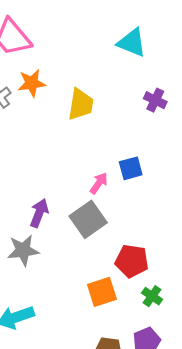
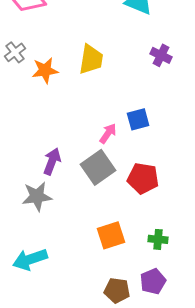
orange star: (32, 83) -> (45, 70), moved
red pentagon: (132, 261) -> (143, 178), moved
green cross: (152, 296) -> (158, 239), turned -30

